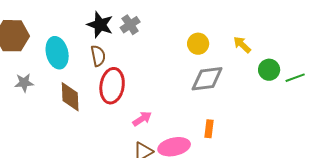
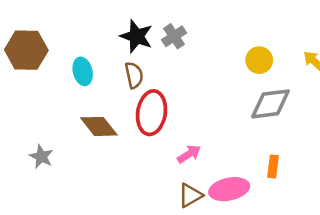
cyan ellipse: (57, 53) -> (83, 71), size x0.7
gray star: (24, 83) -> (41, 157), moved, turned 30
brown diamond: (70, 97) -> (99, 126), turned -36

